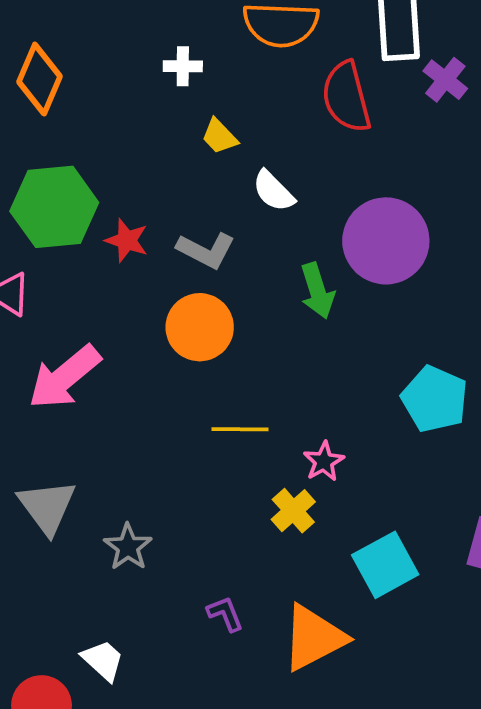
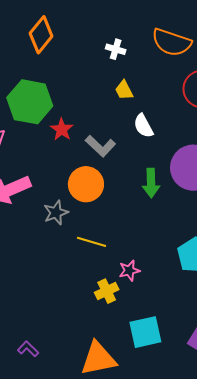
gray star: (128, 547) -> (56, 213), moved
purple L-shape: (225, 614) -> (28, 349), moved, turned -40

